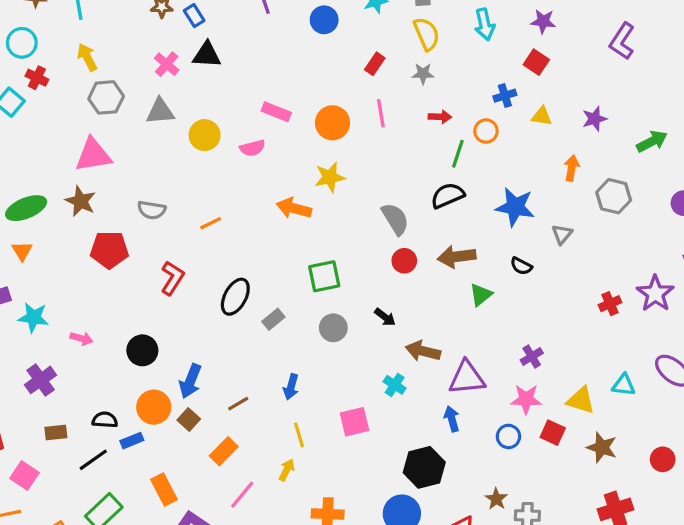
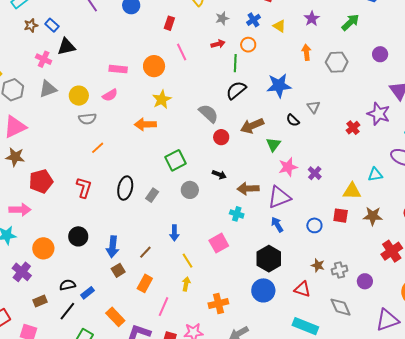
gray star: (423, 74) -> (222, 18), moved
yellow triangle: (542, 116) -> (279, 26), turned 40
gray semicircle: (152, 210) -> (87, 119), moved
gray triangle: (562, 234) -> (313, 107), moved
black semicircle: (521, 266) -> (293, 120), turned 32
pink arrow: (81, 338) -> (20, 210), moved, size x1.5
pink star: (526, 399) -> (288, 167), moved
orange circle: (154, 407) -> (43, 248), moved
brown square: (189, 419) -> (118, 270), turned 32

